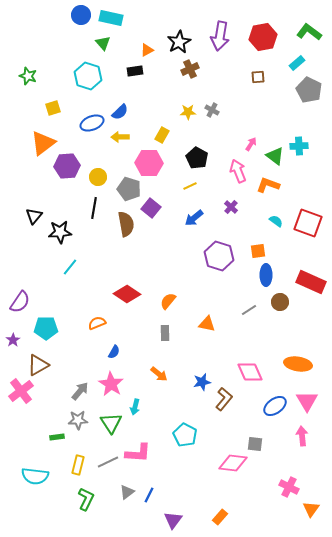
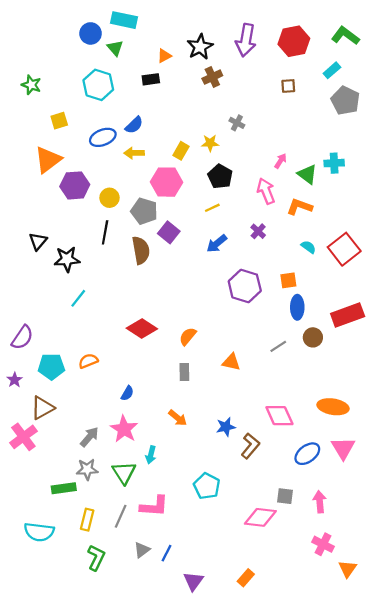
blue circle: (81, 15) -> (91, 33), moved
yellow star: (188, 112) -> (210, 143), moved
red square: (308, 223) -> (344, 249), turned 32
red rectangle: (311, 282) -> (348, 315), turned -44
orange semicircle: (97, 323) -> (88, 361), moved
pink arrow: (302, 436) -> (320, 502), moved
green rectangle: (57, 437) -> (64, 488), size x1.5
gray line: (108, 462) -> (121, 516), turned -40

